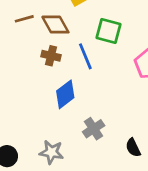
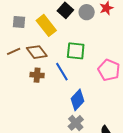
blue diamond: (65, 94) -> (77, 100), moved

